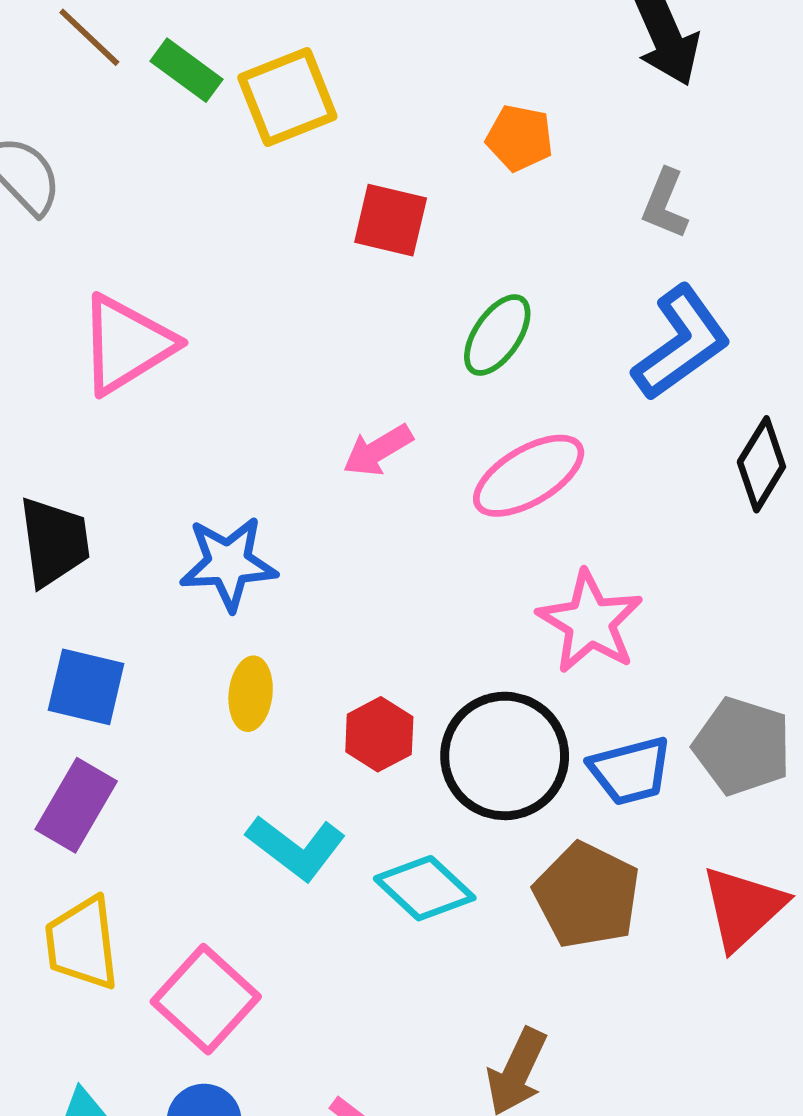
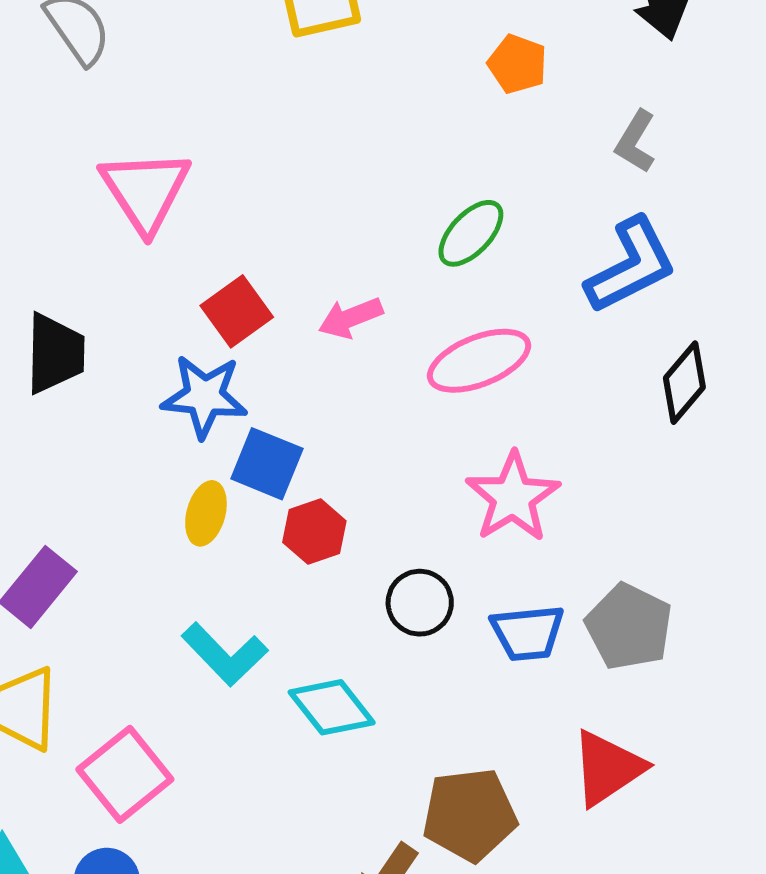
red square: (391, 220) -> (237, 311), moved, turned 32
pink triangle: (127, 344) -> (145, 191), turned -40
blue square: (86, 687) -> (267, 464), moved
red hexagon: (379, 734) -> (314, 532), moved
black circle: (505, 756) -> (420, 603), size x0.6
brown pentagon: (587, 895) -> (470, 815), moved, turned 30

